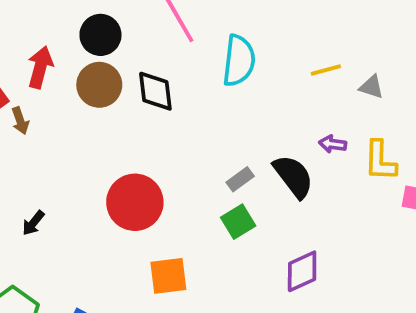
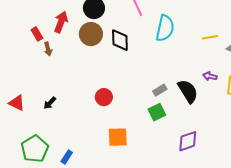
red circle: (135, 202) -> (104, 97), size x0.6

